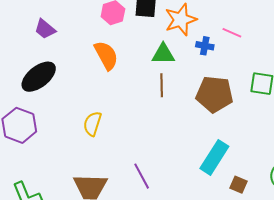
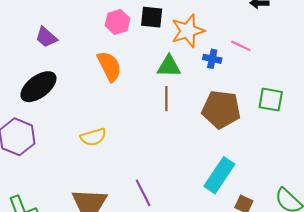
yellow semicircle: (92, 124) -> (93, 137), turned -125

